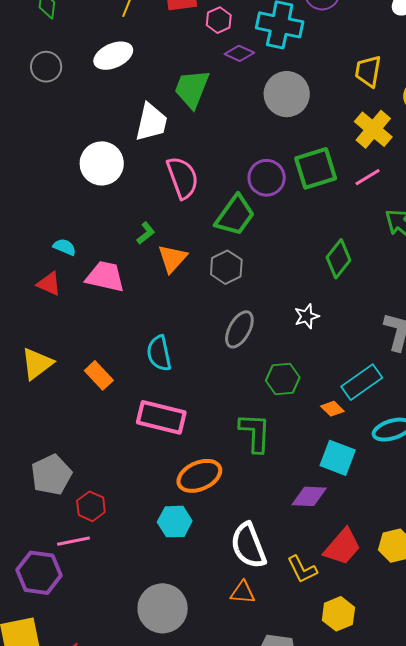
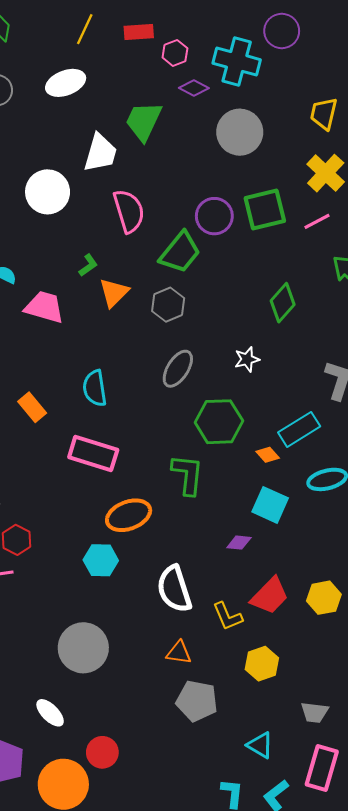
green hexagon: (283, 379) -> (219, 422), size x1.4
purple diamond: (309, 496) -> (239, 543), size x0.7
orange triangle: (243, 592) -> (179, 653), moved

